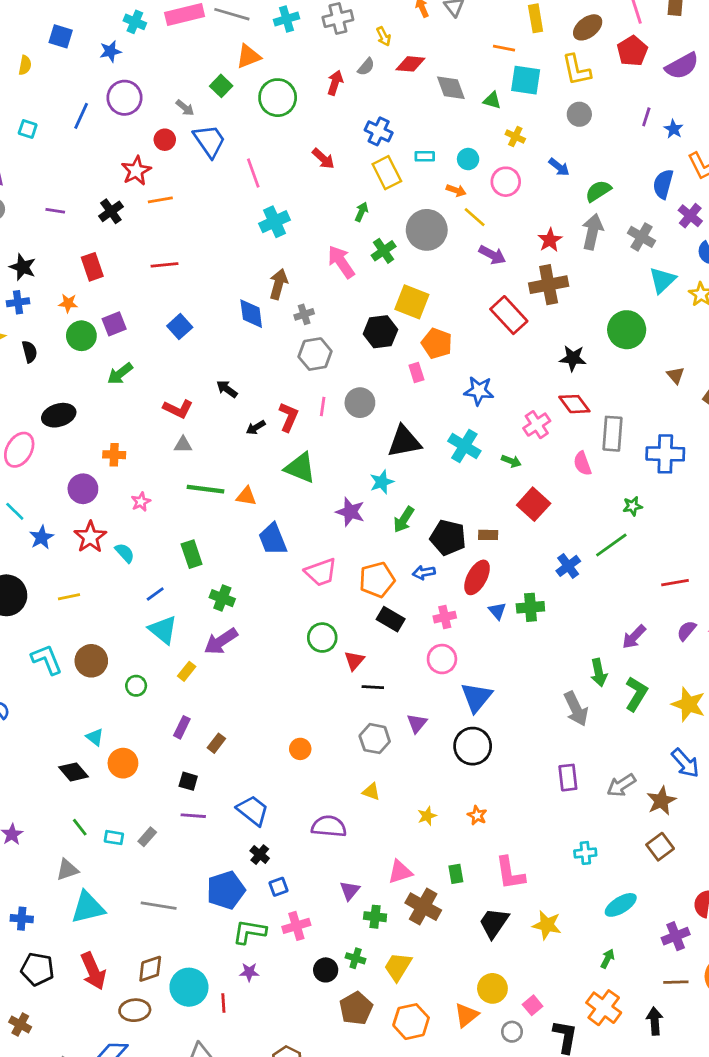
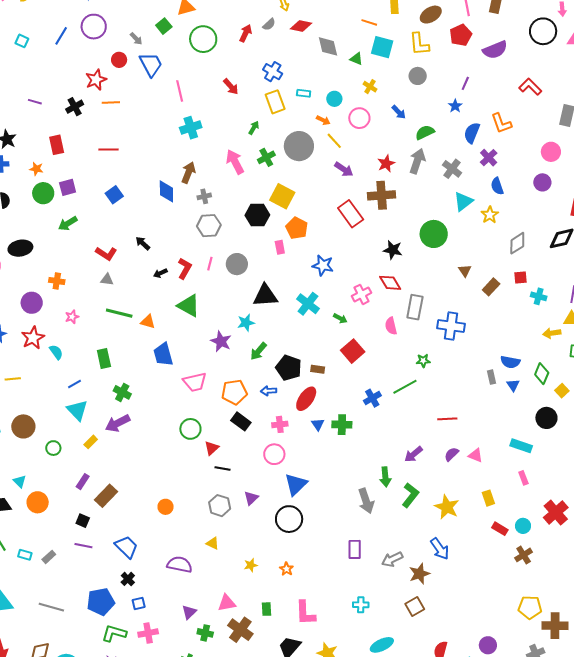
blue star: (674, 129) -> (455, 106), moved
brown rectangle: (216, 743) -> (106, 496), size x1.6

